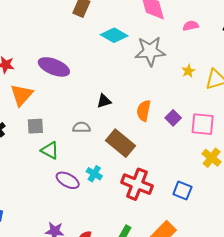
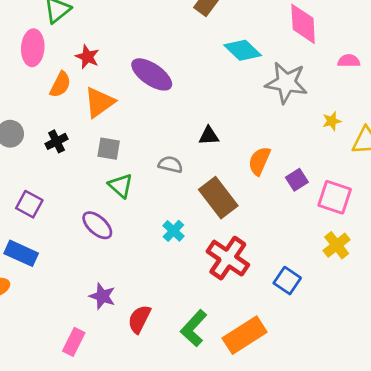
purple ellipse: (68, 180) -> (97, 225), moved

